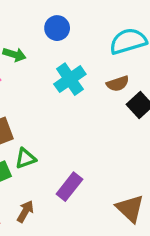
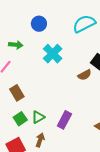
brown semicircle: (118, 84) -> (85, 75), moved
green triangle: (25, 158) -> (38, 117), moved

